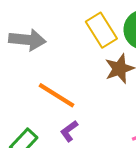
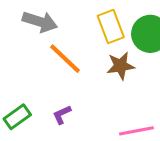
orange line: (56, 95) -> (65, 59), moved

